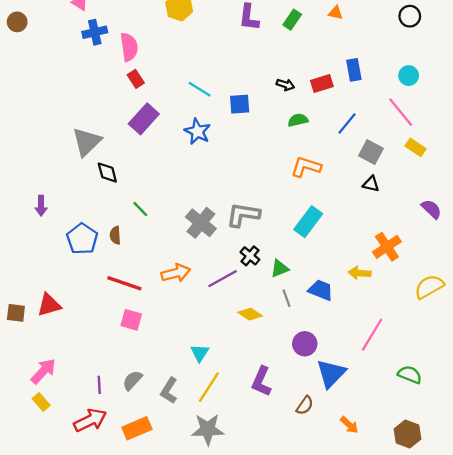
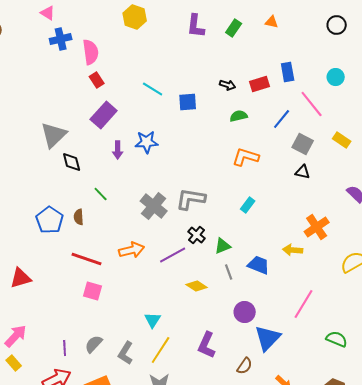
pink line: (401, 112) -> (312, 104), moved
blue star: (197, 131) -> (147, 142), moved, turned -30
purple arrow: (41, 206) -> (118, 150), moved
cyan rectangle: (308, 222) -> (248, 205), size x0.6

